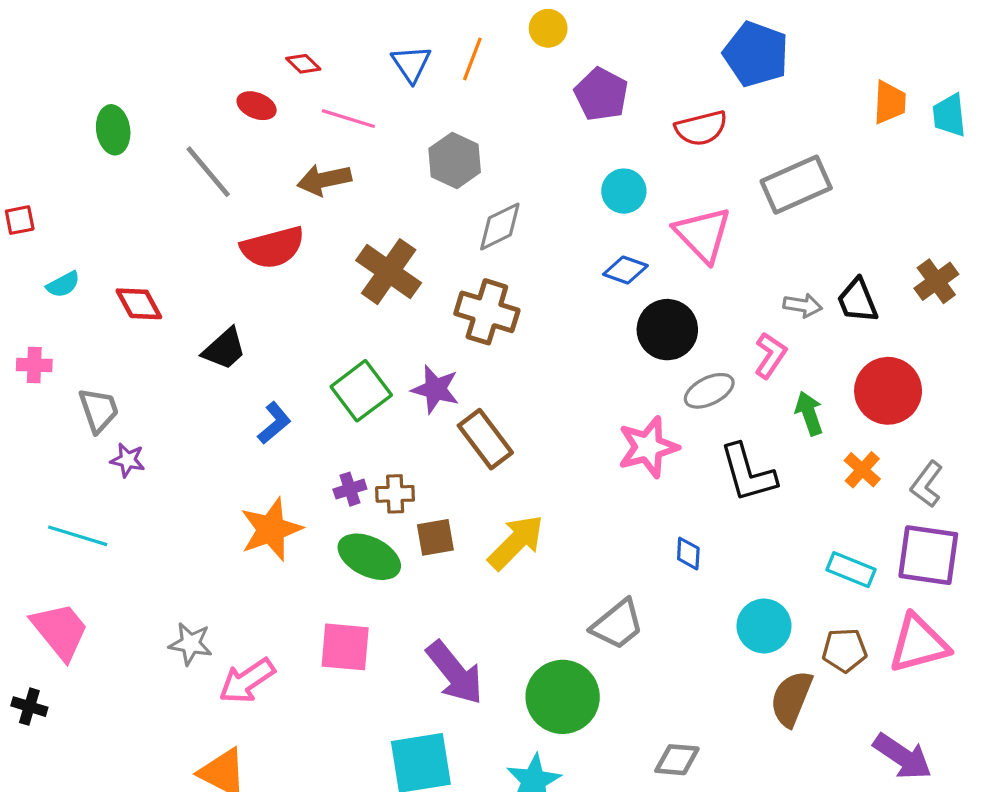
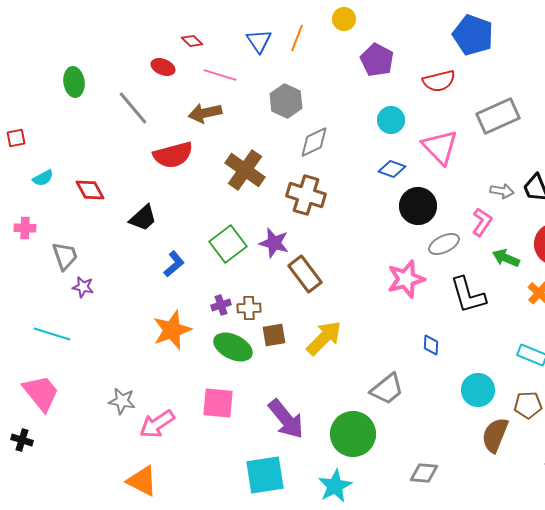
green arrow: (809, 413) -> (506, 258), turned -48

